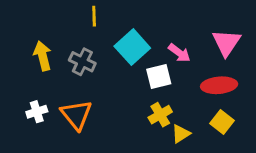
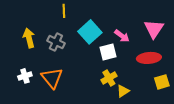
yellow square: (222, 122) -> (162, 82), moved, turned 35

